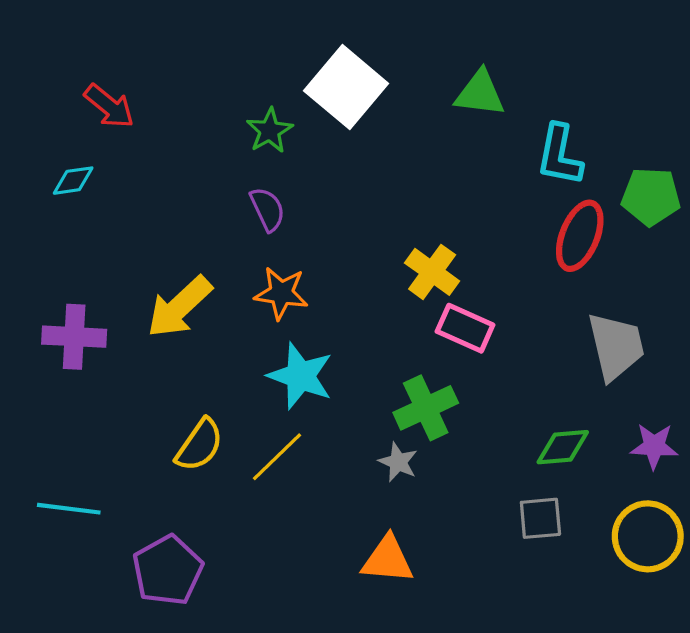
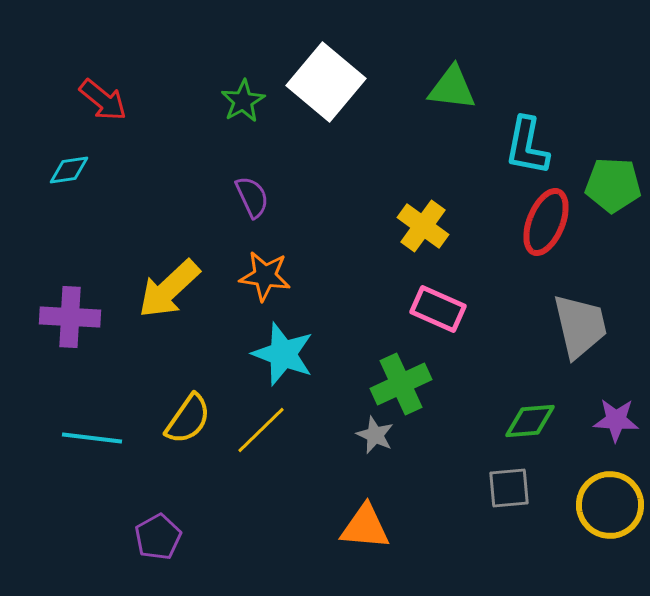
green star: (270, 131) -> (243, 101), moved
yellow cross: (432, 272) -> (423, 226), moved
cyan line: (69, 509) -> (92, 438), moved
purple pentagon: (168, 570) -> (158, 537), size x0.7

